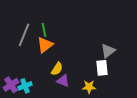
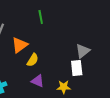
green line: (44, 30) -> (41, 17), moved
yellow semicircle: (57, 69) -> (33, 60), moved

